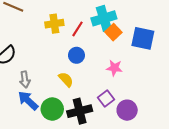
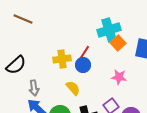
yellow cross: (54, 24) -> (62, 59), moved
red line: (78, 29) -> (84, 53), moved

